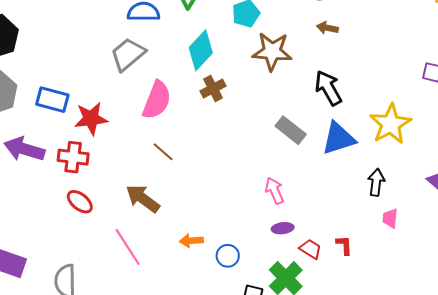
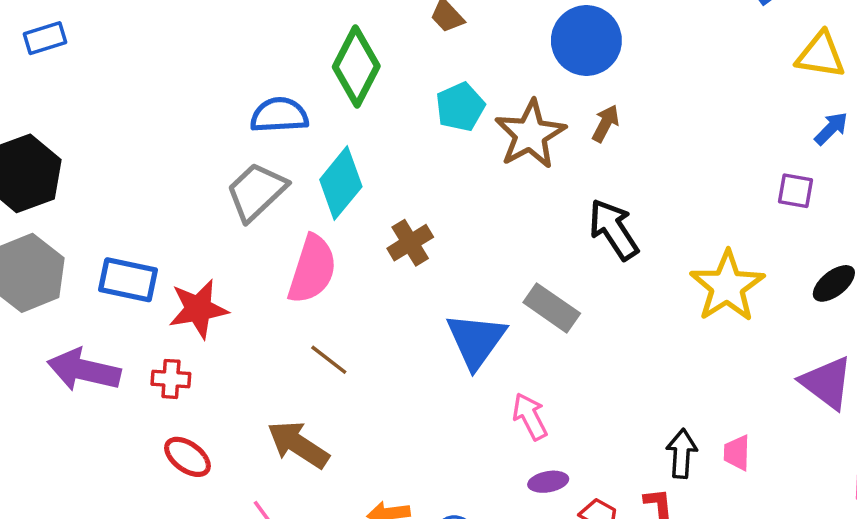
brown arrow: (327, 28) -> (605, 123), turned 110
cyan diamond: (201, 50) -> (341, 183), moved
brown star: (272, 51) -> (530, 134), moved, turned -30
blue triangle: (338, 138) -> (476, 340), moved, turned -33
red cross: (73, 157) -> (171, 379), size x0.7
black arrow: (376, 182) -> (682, 454), moved

